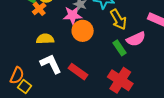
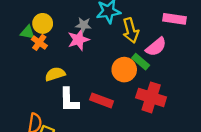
yellow arrow: (118, 19) -> (131, 30), turned 30
orange circle: (83, 31) -> (124, 70), moved
white L-shape: (51, 64) -> (69, 100), turned -140

